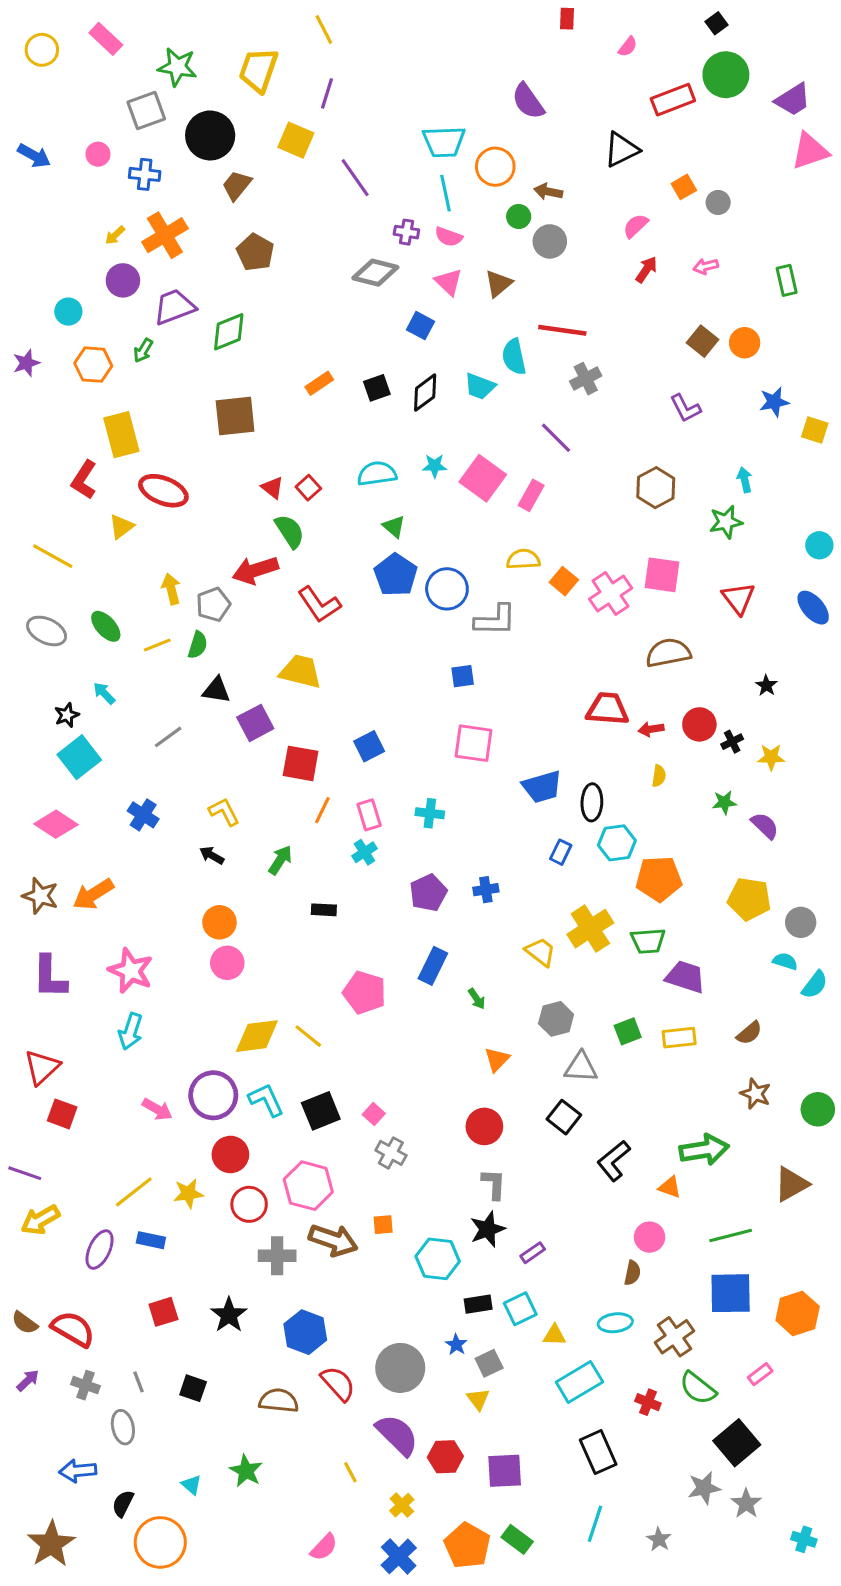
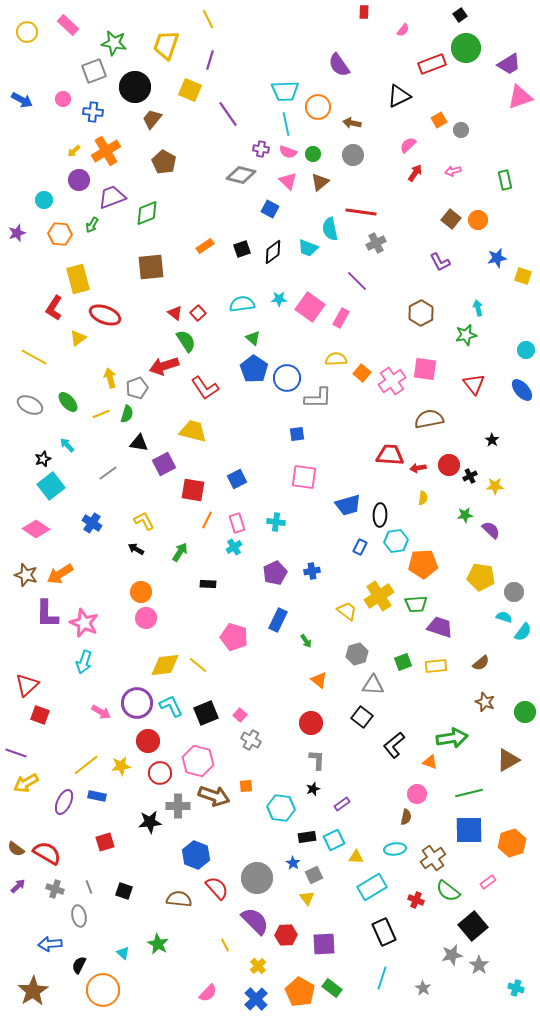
green circle: (519, 217) -> (313, 154), moved
purple L-shape: (50, 977) -> (47, 614), moved
orange triangle: (497, 1059) -> (319, 680), turned -36
black star: (487, 1229) -> (313, 789), size x0.6
black star: (229, 1315) -> (150, 822), moved, turned 30

